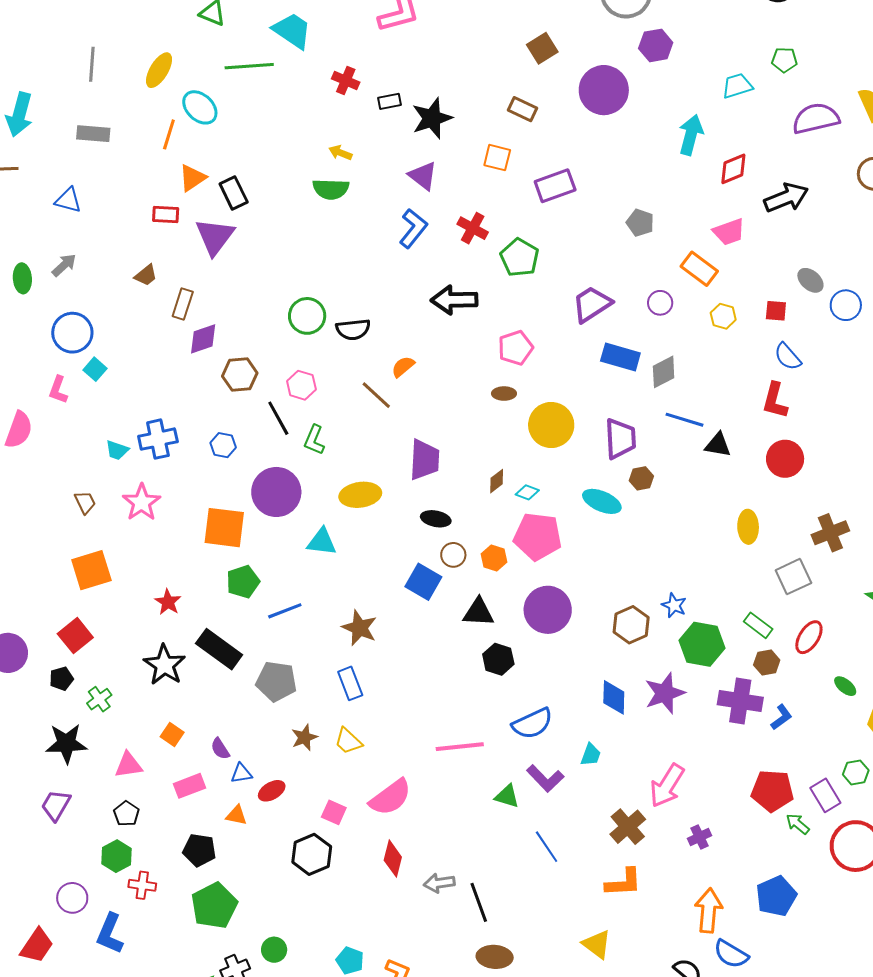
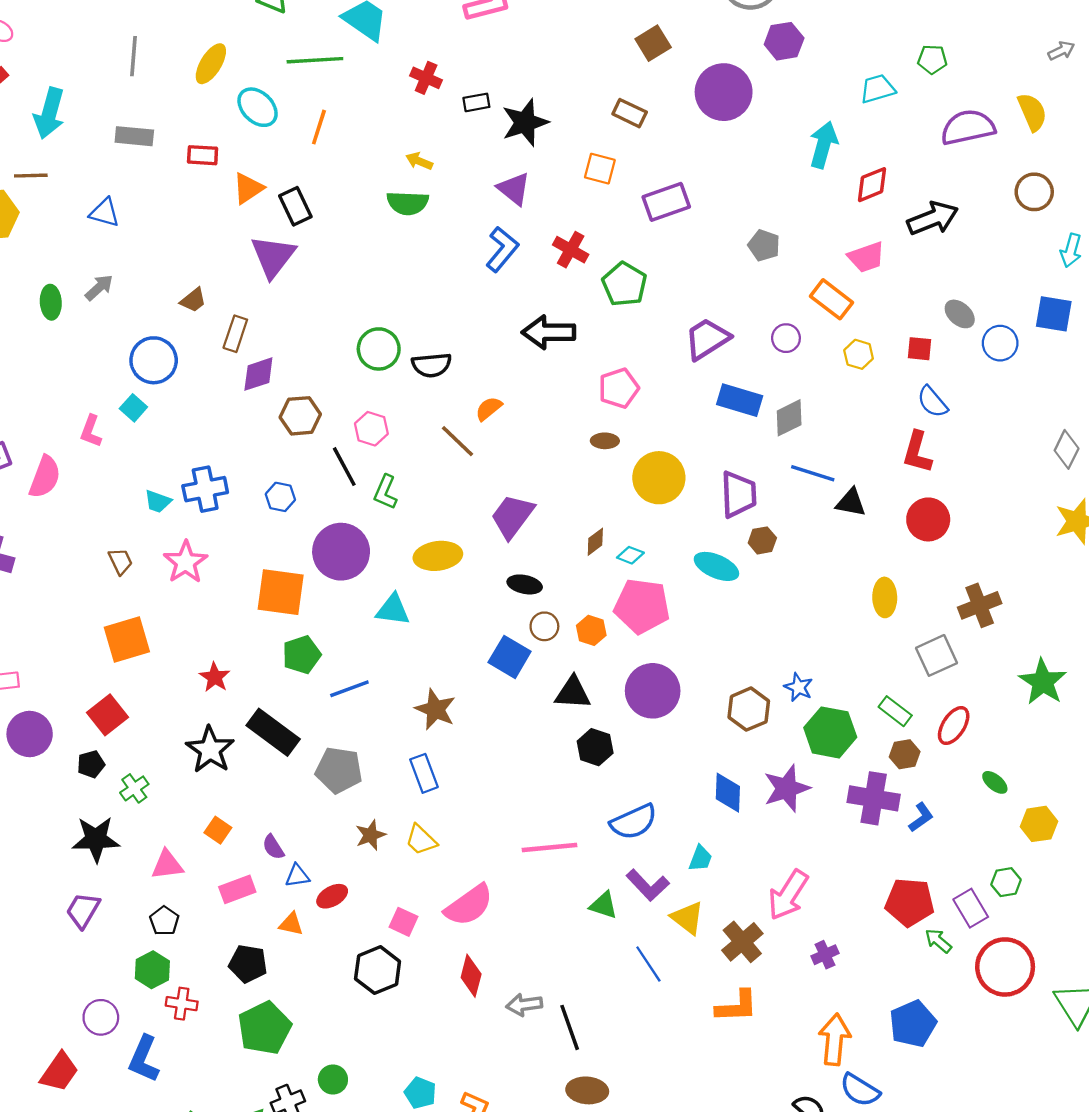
orange line: (169, 134) -> (319, 127), moved
red rectangle: (166, 214) -> (203, 155), moved
blue circle: (72, 333) -> (154, 360), moved
purple trapezoid: (424, 460) -> (512, 516), turned -147
yellow triangle: (597, 944) -> (687, 918), moved

